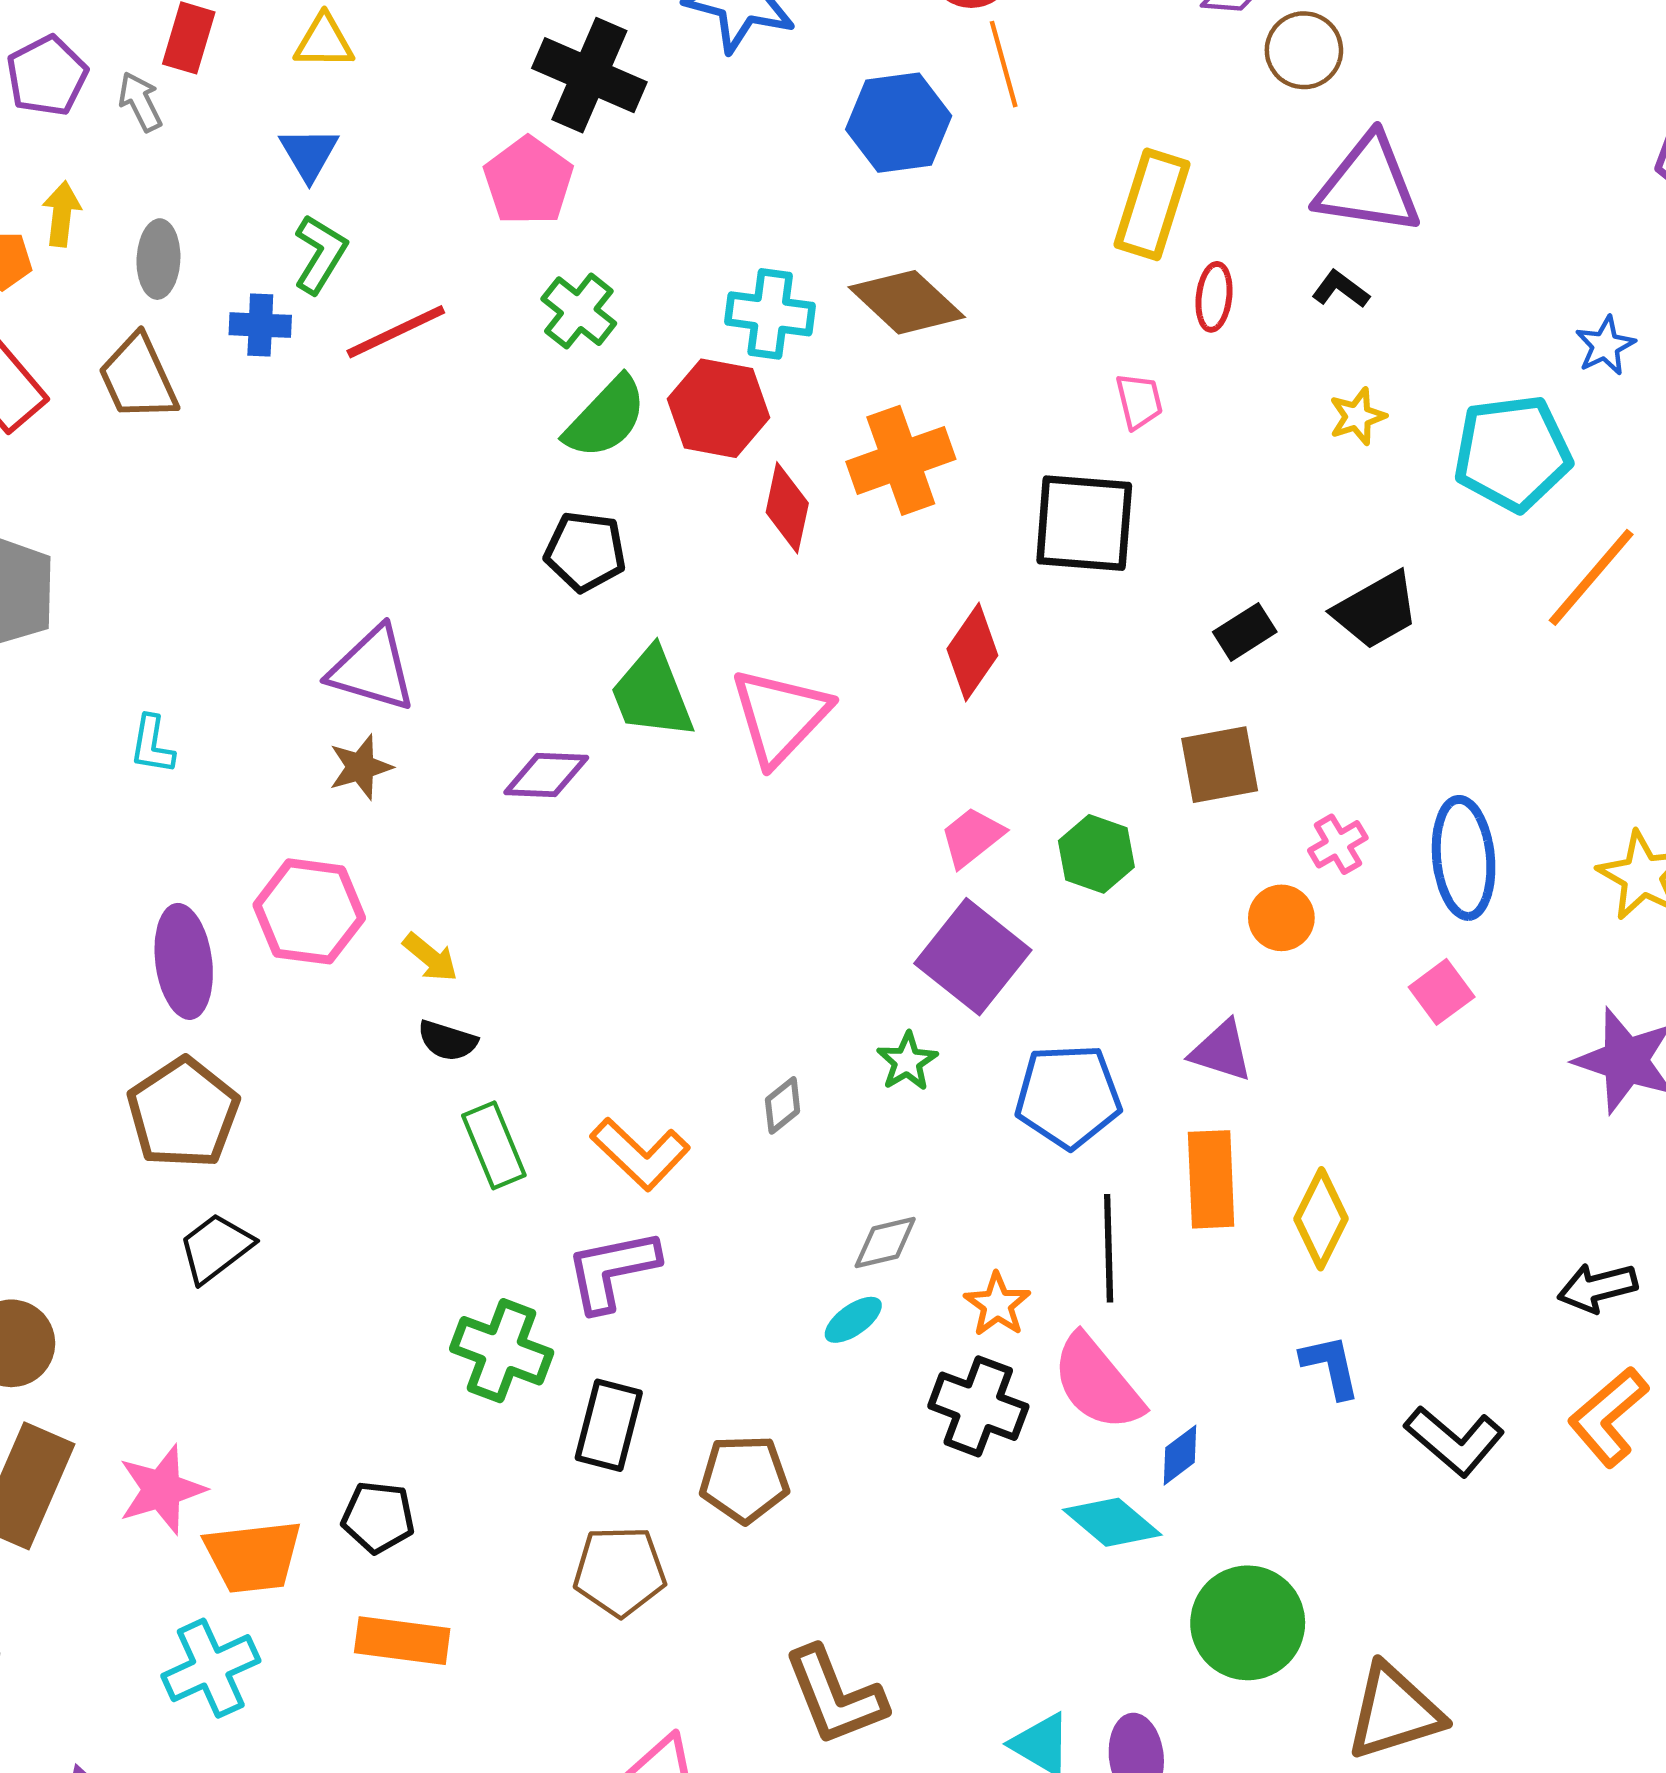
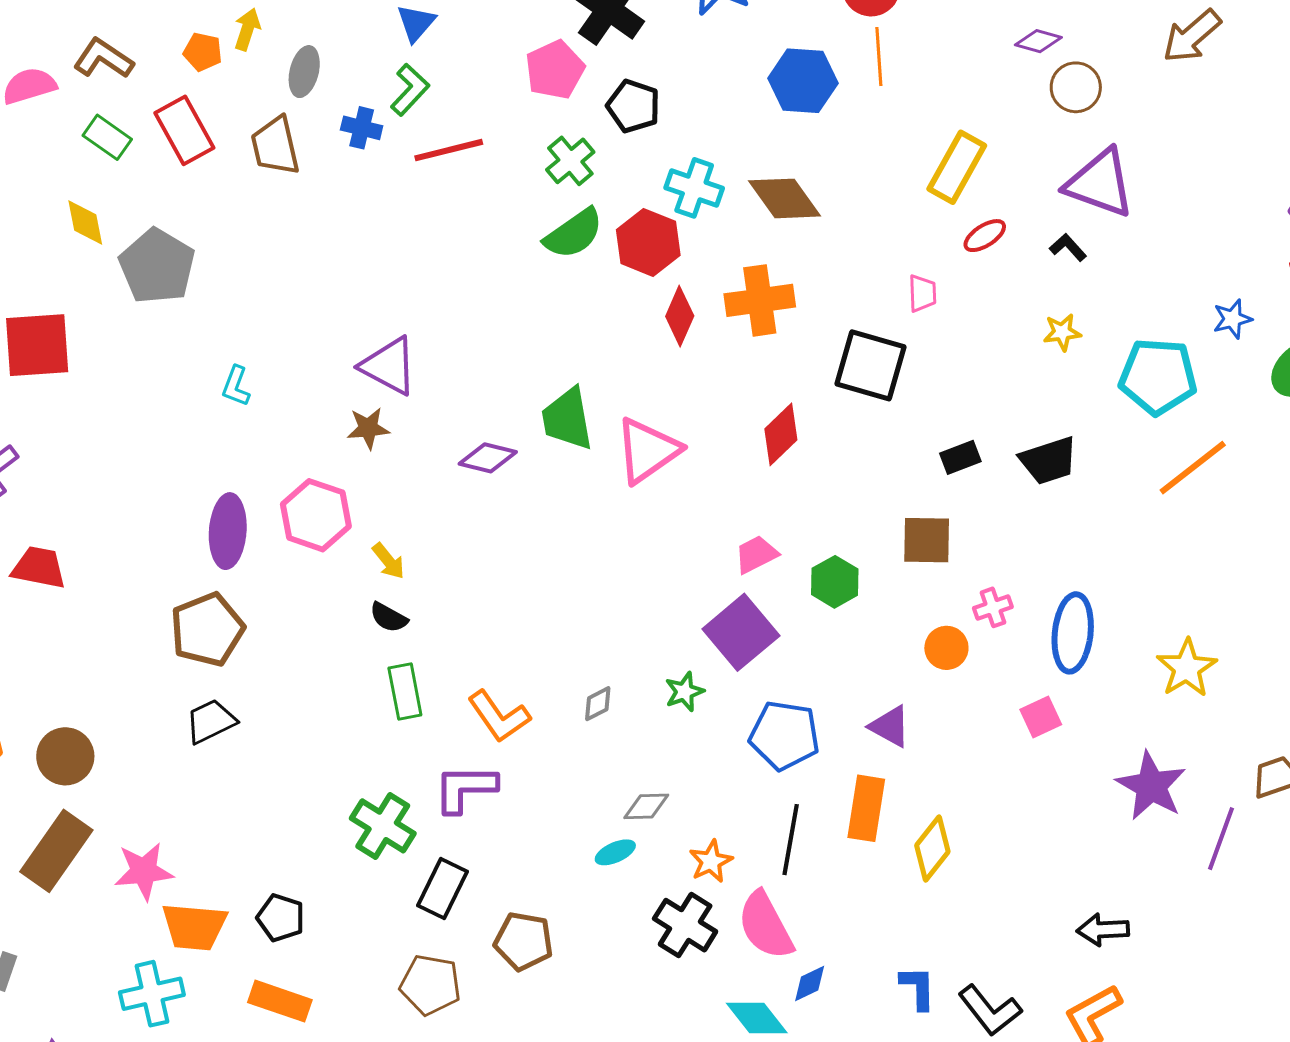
red ellipse: (1214, 297) -> (985, 236), turned 39
black pentagon: (585, 551) -> (633, 106), moved
blue L-shape: (1331, 1366) -> (918, 988), moved

